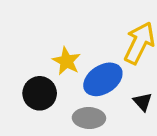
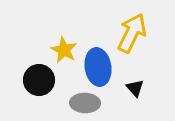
blue ellipse: (103, 79) -> (98, 67), turned -66

